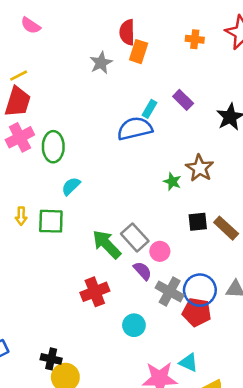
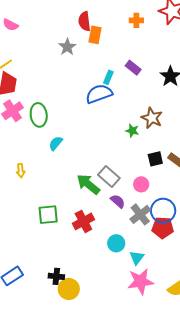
green square: (51, 221) -> (48, 215), moved
pink circle: (160, 251) -> (141, 184), moved
gray cross: (170, 291) -> (140, 214), turned 30
cyan triangle: (189, 363) -> (137, 258), moved, turned 49

